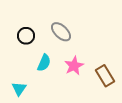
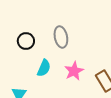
gray ellipse: (61, 32) -> (61, 37), turned 35

